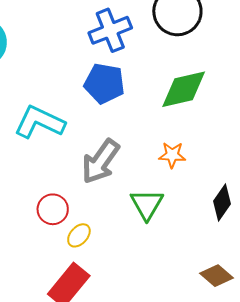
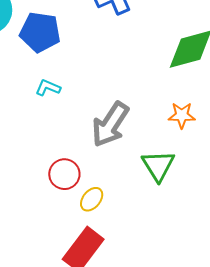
blue pentagon: (104, 83) -> (40, 32), moved
cyan L-shape: (39, 122) -> (48, 88), size x0.5

